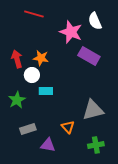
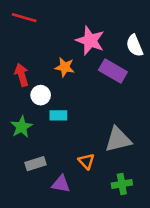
red line: (34, 14) -> (24, 18), moved
white semicircle: (95, 21) -> (135, 46), moved
orange star: (41, 58) -> (65, 67), moved

